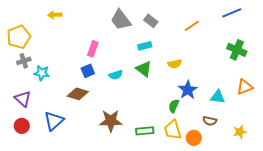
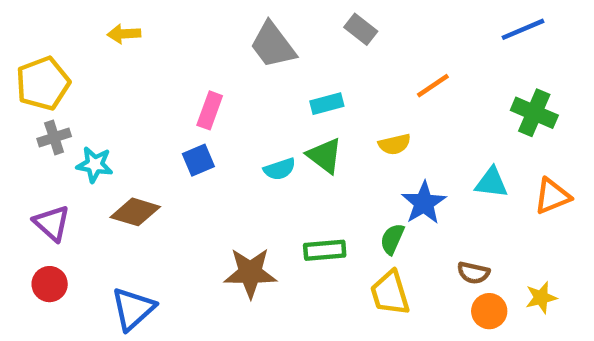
gray rectangle: (151, 21) -> (361, 29), moved
orange line: (192, 26) -> (433, 86), moved
cyan semicircle: (116, 75) -> (280, 169), moved
brown diamond: (78, 94) -> (135, 212), moved
cyan triangle: (218, 97) -> (491, 183), moved
blue triangle: (54, 121) -> (133, 309), moved
green rectangle: (145, 131) -> (325, 250), moved
orange circle: (194, 138) -> (489, 311), moved

